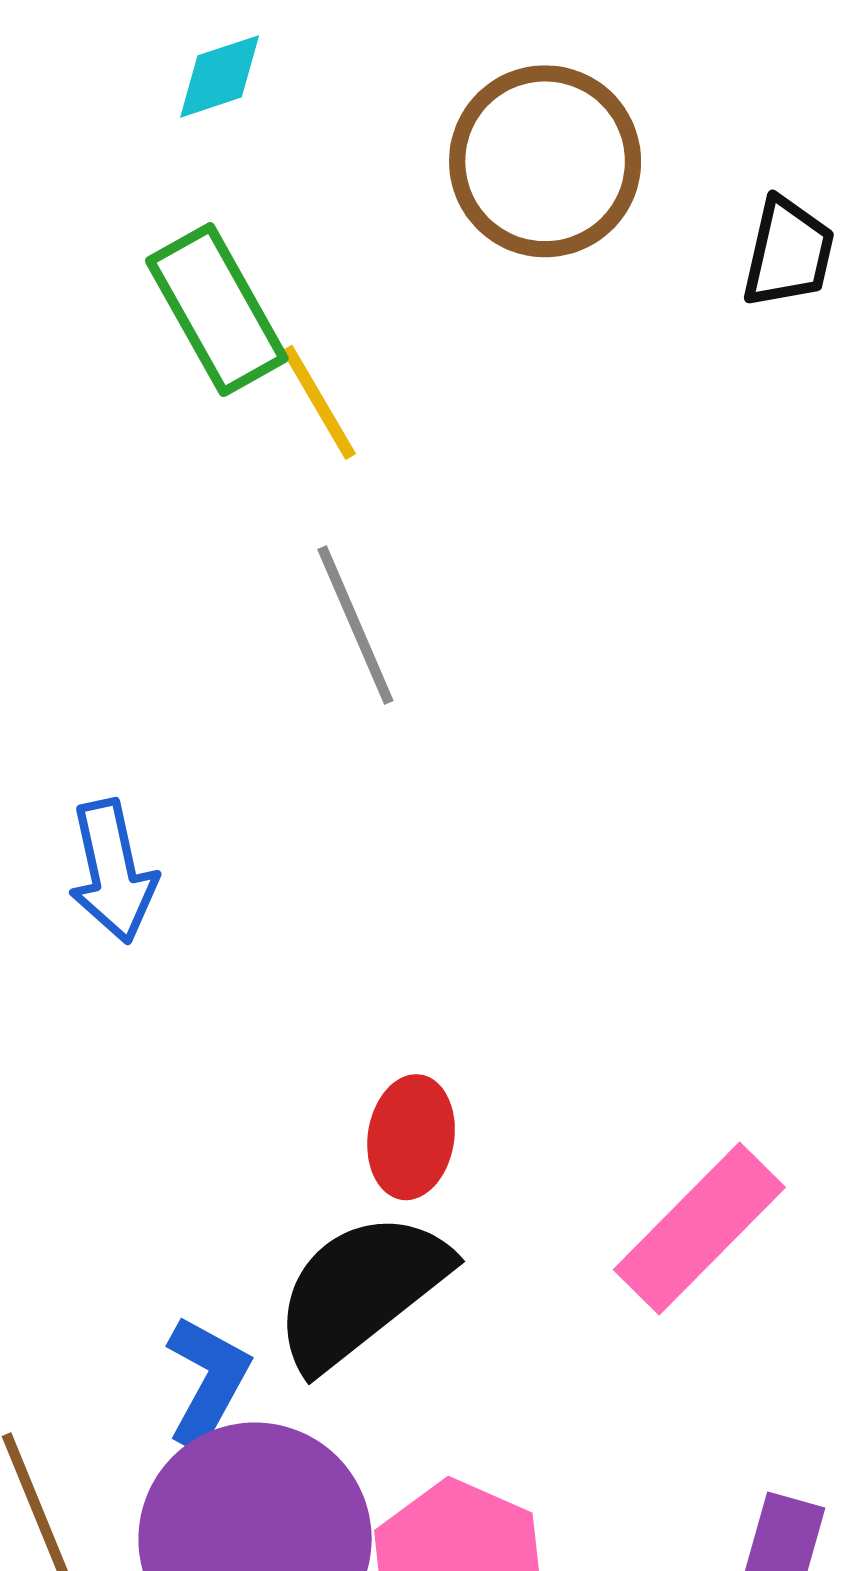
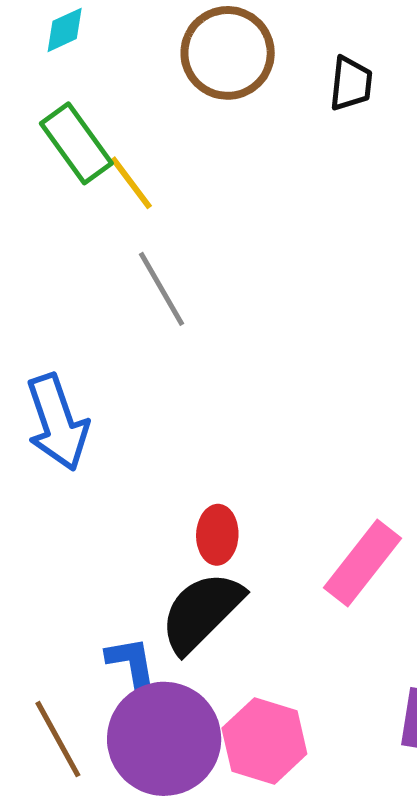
blue arrow: (113, 871) -> (57, 422), size x1.4
blue L-shape: (207, 1381) -> (132, 665), turned -32

